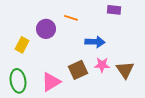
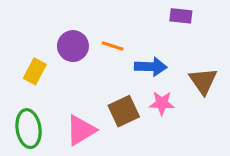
orange line: (71, 18) -> (113, 46), moved
brown triangle: (125, 70) -> (203, 81), moved

